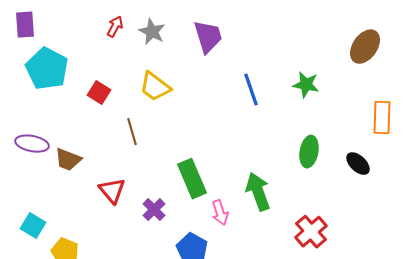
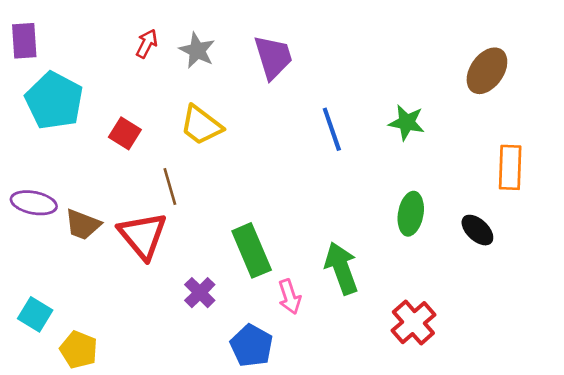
red triangle: (112, 191) -> (143, 235), moved, size x1.4

